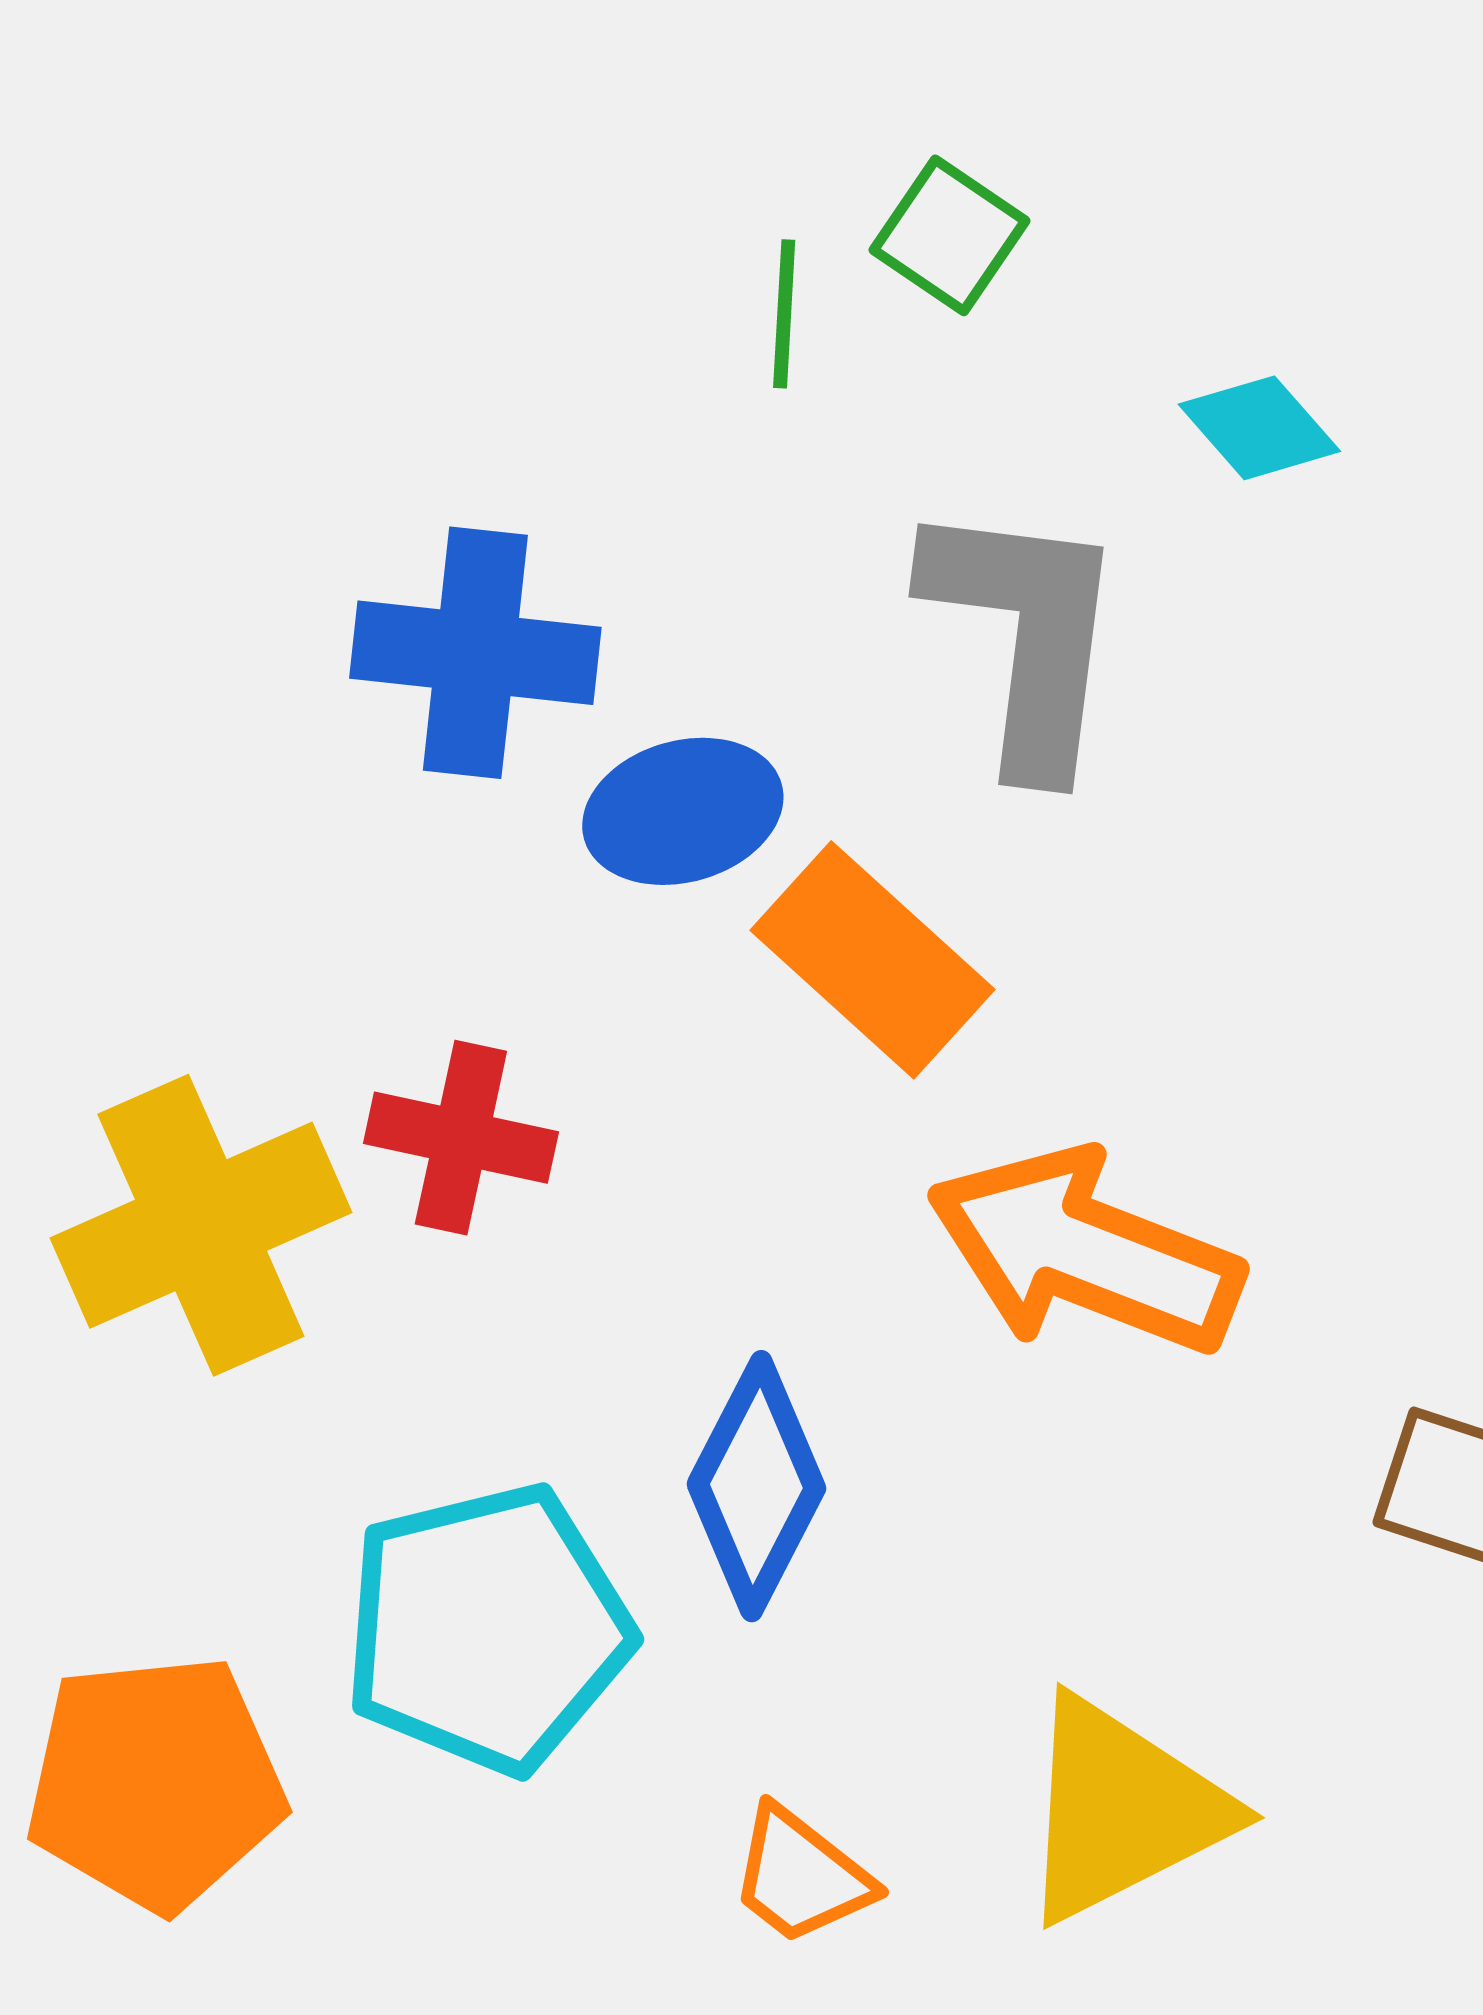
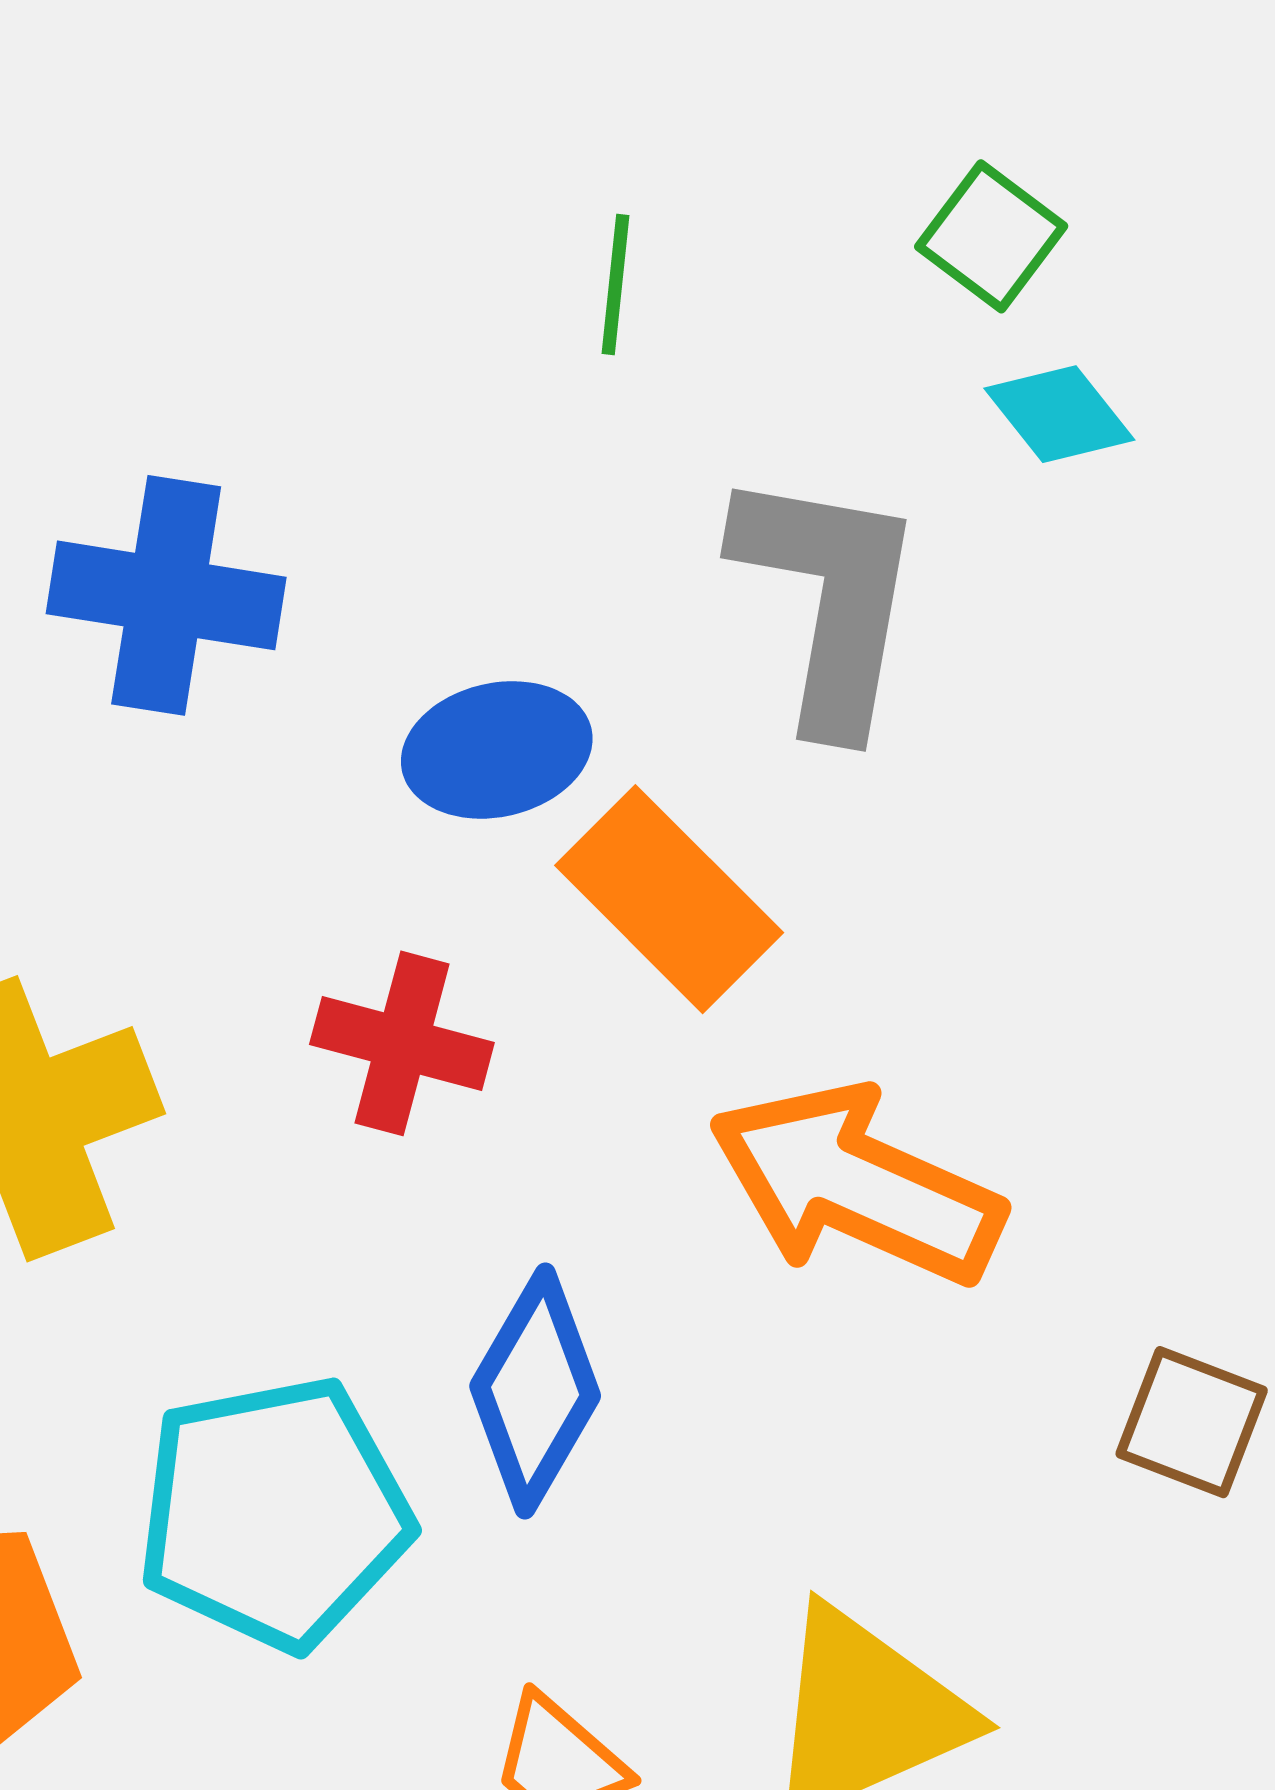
green square: (949, 235) -> (991, 236), moved
blue cross: (475, 653) -> (166, 595), moved
red cross: (461, 1138) -> (402, 1043), moved

